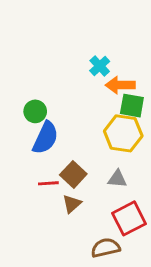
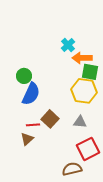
brown triangle: (72, 204) -> (27, 139), moved

